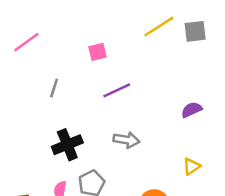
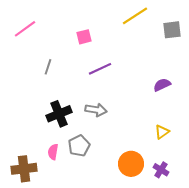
gray square: (195, 31) -> (172, 30), moved
gray arrow: (126, 140) -> (96, 110), moved

